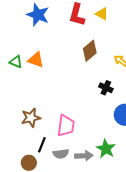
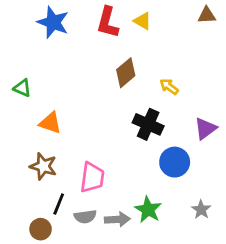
orange triangle: (36, 60) -> (50, 123), moved
black cross: (106, 88) -> (148, 124), size x1.5
brown star: (31, 118) -> (43, 166), turned 30

